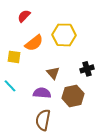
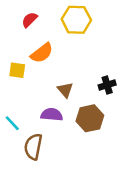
yellow hexagon: (64, 35) -> (76, 20), moved
cyan line: (10, 86) -> (12, 123), moved
brown semicircle: (43, 120) -> (33, 147), moved

